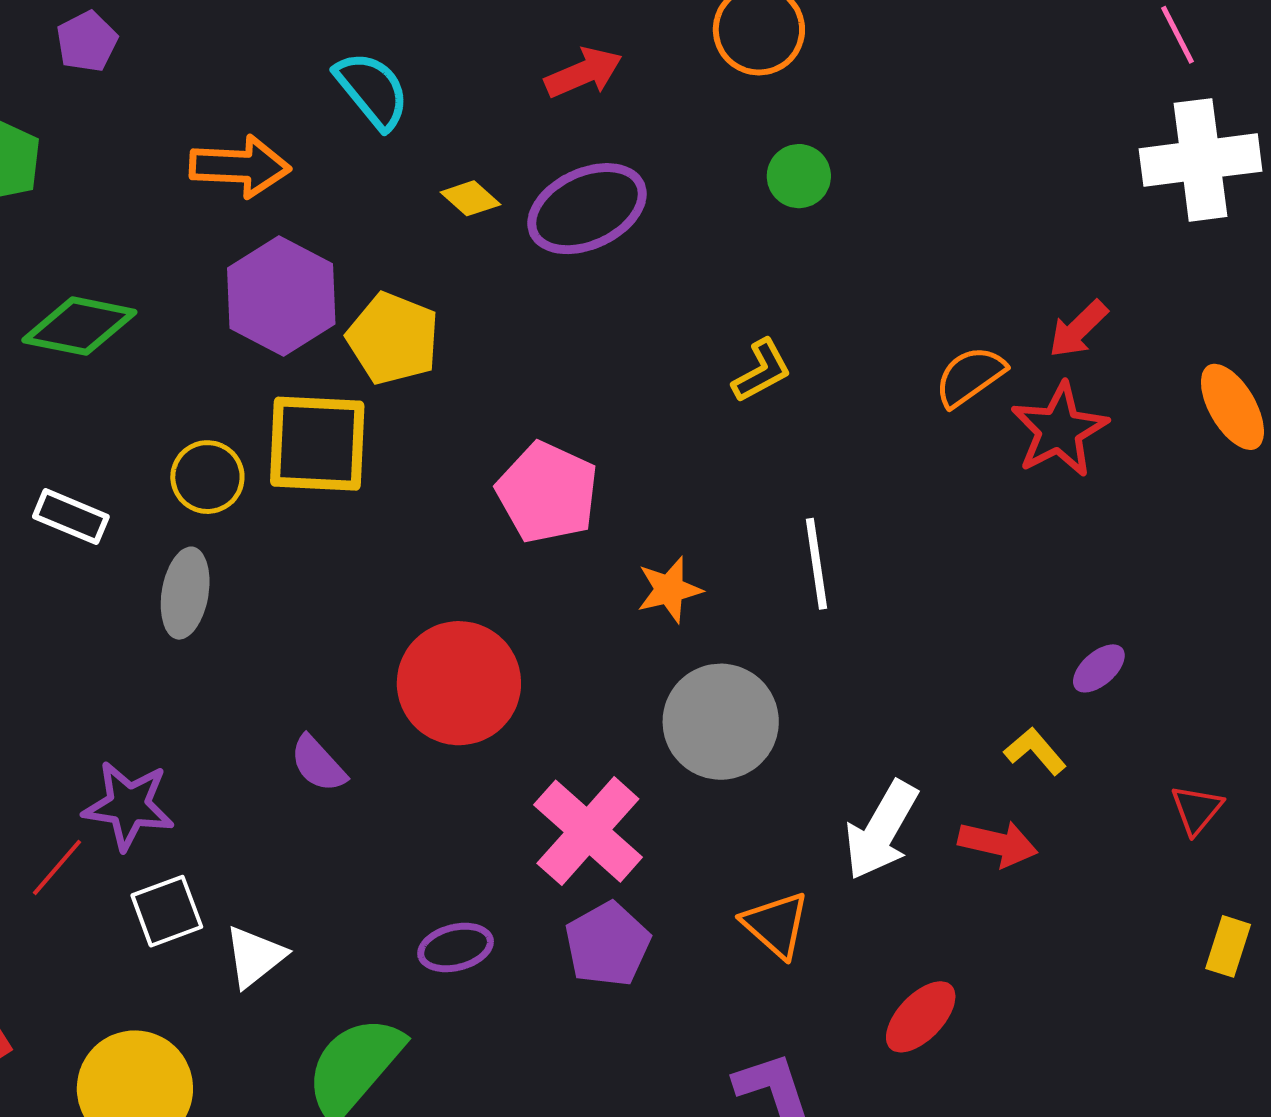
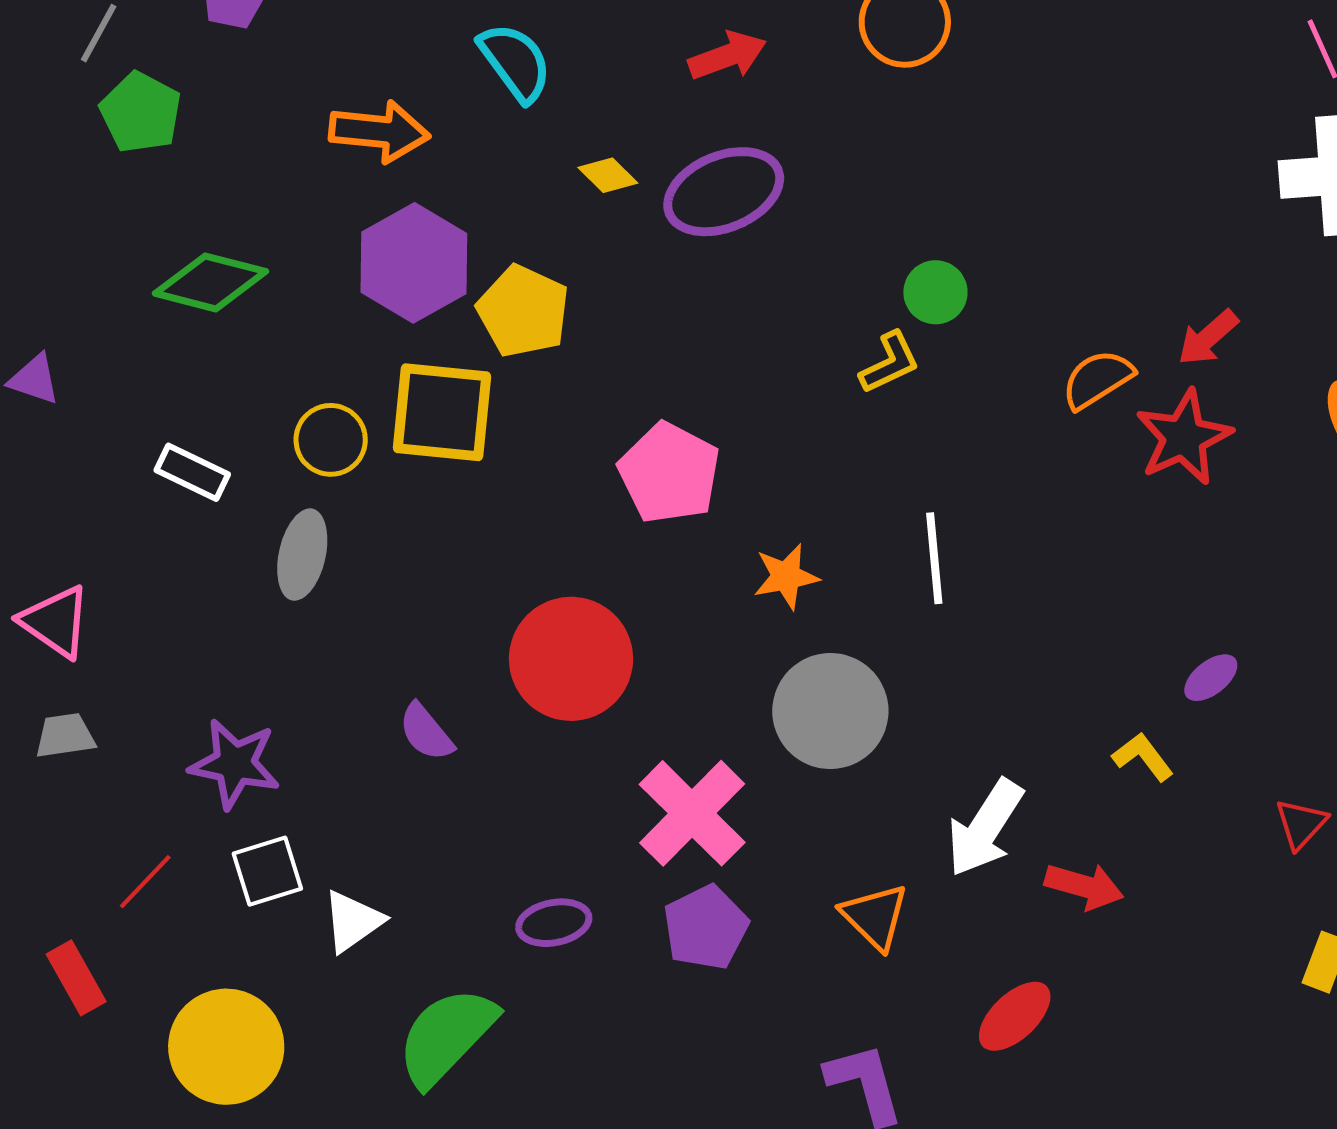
green circle: (799, 176) -> (935, 292), moved
red arrow: (998, 844) -> (1084, 886), moved
red line: (57, 867) -> (145, 882), moved

